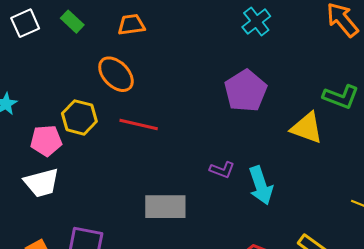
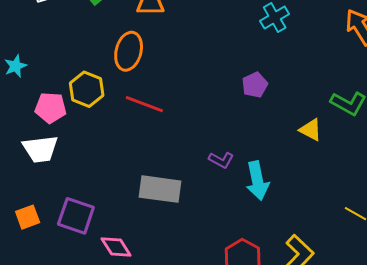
orange ellipse: (116, 74) -> (129, 51), turned 51
purple pentagon: (246, 91) -> (255, 85), size x0.6
yellow triangle: (307, 128) -> (311, 130), size x0.7

